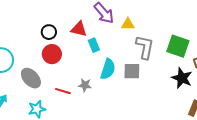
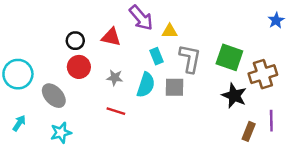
cyan rectangle: (94, 45) -> (157, 56), moved
gray star: (85, 85) -> (115, 78), moved
red line: (63, 91) -> (116, 111), moved

